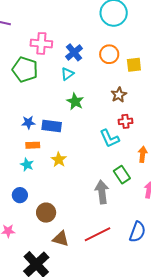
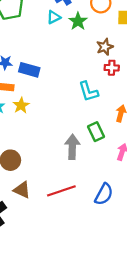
green star: (75, 101) -> (78, 21), moved
red cross: (125, 121) -> (112, 68), moved
yellow star: (59, 160) -> (21, 105), moved

